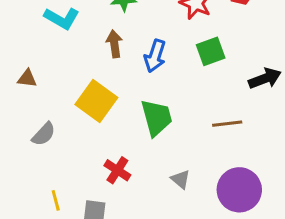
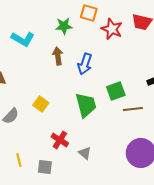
green square: (211, 51) -> (116, 91), moved
yellow square: (96, 101) -> (41, 104), moved, size x0.6
gray triangle: (181, 179) -> (85, 153), moved

